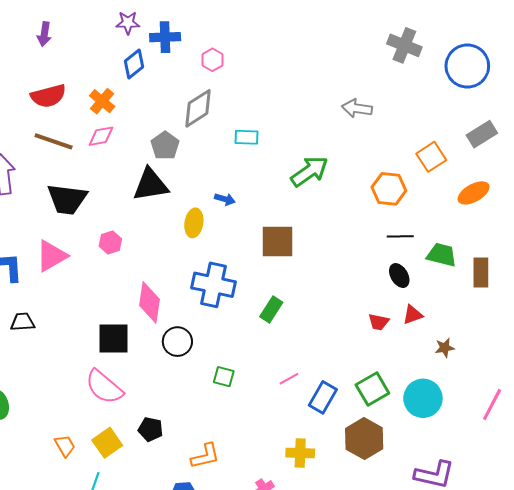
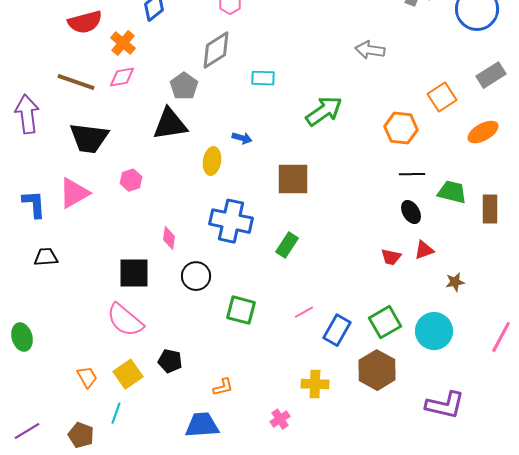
red semicircle: (48, 96) -> (85, 22), moved
pink diamond: (150, 302) -> (169, 238), size x0.6
green square: (224, 377) -> (241, 310), size x1.4
orange L-shape: (205, 456) -> (223, 387), size x0.7

